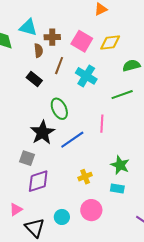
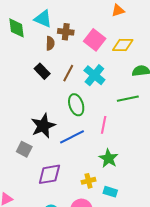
brown line: (59, 66) -> (68, 73), moved
green ellipse: (59, 109) -> (76, 105), moved
green star: (120, 165) -> (108, 158), moved
yellow cross: (85, 177) -> (89, 181), moved
purple diamond: (38, 181) -> (49, 174), moved

